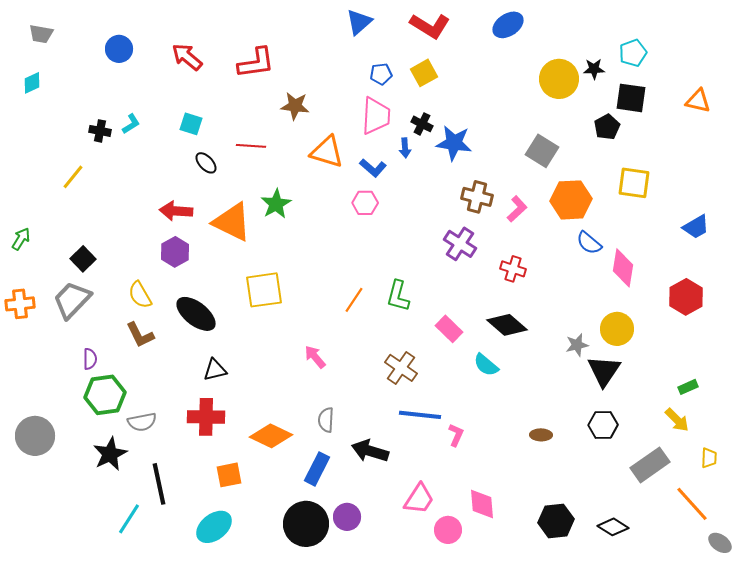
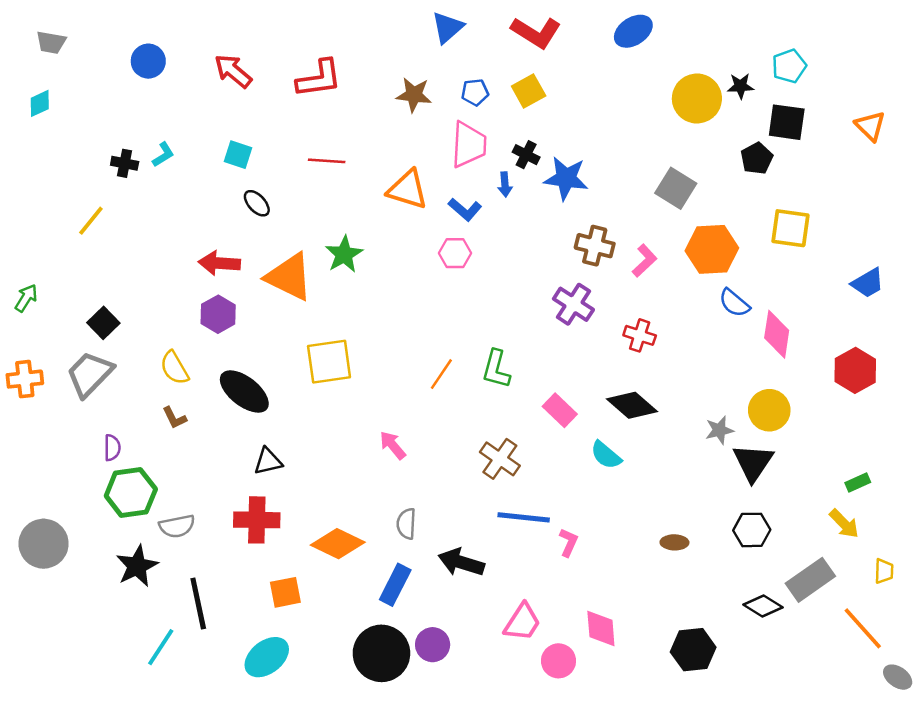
orange triangle: (698, 101) -> (870, 126), turned 32
brown star: (295, 106) -> (414, 95), moved
red line: (251, 146) -> (327, 161), moved
brown L-shape: (140, 335) -> (174, 418), size x0.7
black diamond: (613, 527) -> (763, 606), moved

